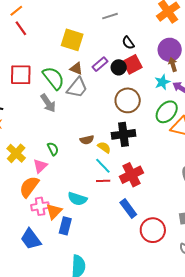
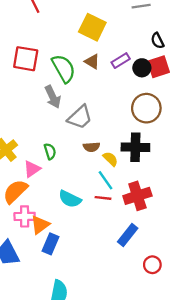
gray trapezoid: (77, 88) -> (80, 117), moved
cyan semicircle: (77, 199) -> (70, 199), moved
blue rectangle: (128, 208) -> (128, 235), turned 66
red circle: (153, 230) -> (152, 265), size x0.6

